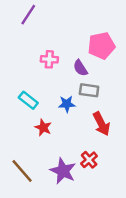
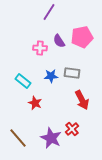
purple line: (28, 15) -> (49, 12), moved
purple semicircle: (80, 68) -> (59, 41), moved
blue star: (67, 104) -> (51, 76), moved

